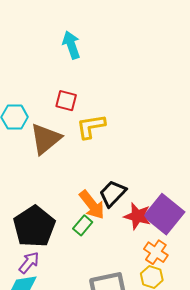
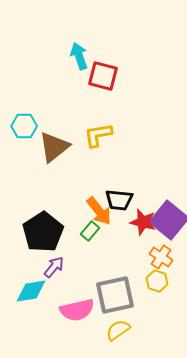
red square: (66, 101) -> (103, 76), moved, size x1.4
black trapezoid: (113, 193) -> (119, 200), turned -128
purple arrow: (29, 263) -> (54, 267), moved

